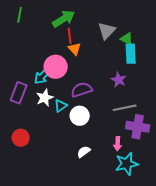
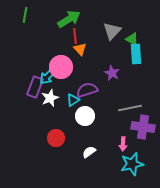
purple star: (119, 80) -> (112, 73), moved
purple rectangle: (19, 93) -> (35, 87), moved
cyan triangle: (61, 106) -> (73, 100), moved
red circle: (21, 138) -> (56, 138), moved

